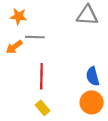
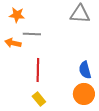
orange arrow: (14, 47) -> (13, 43), turned 49

